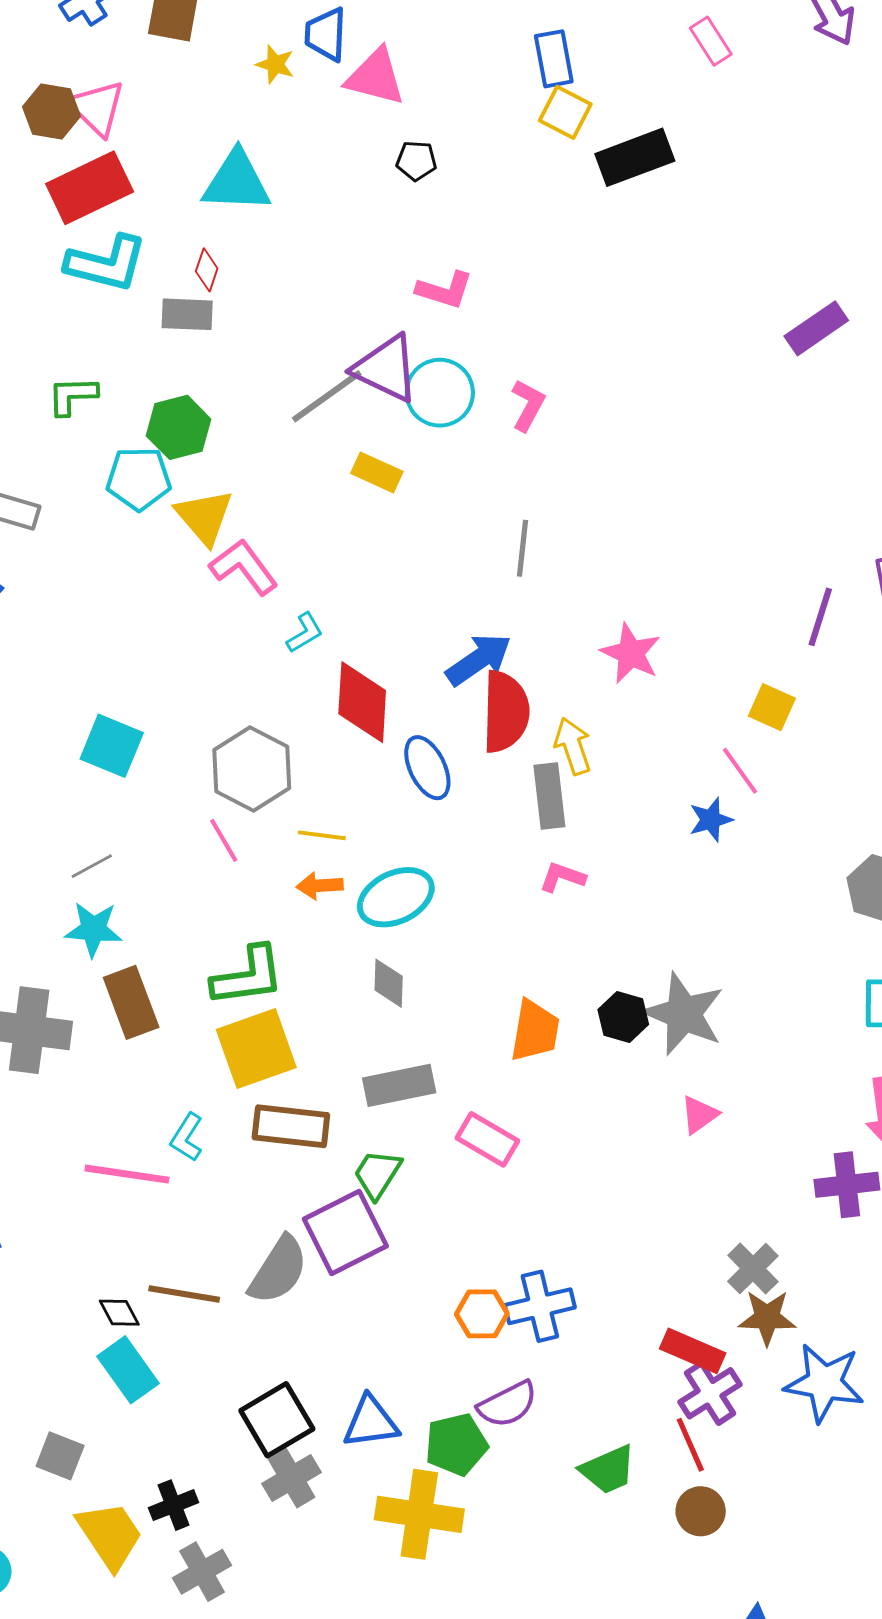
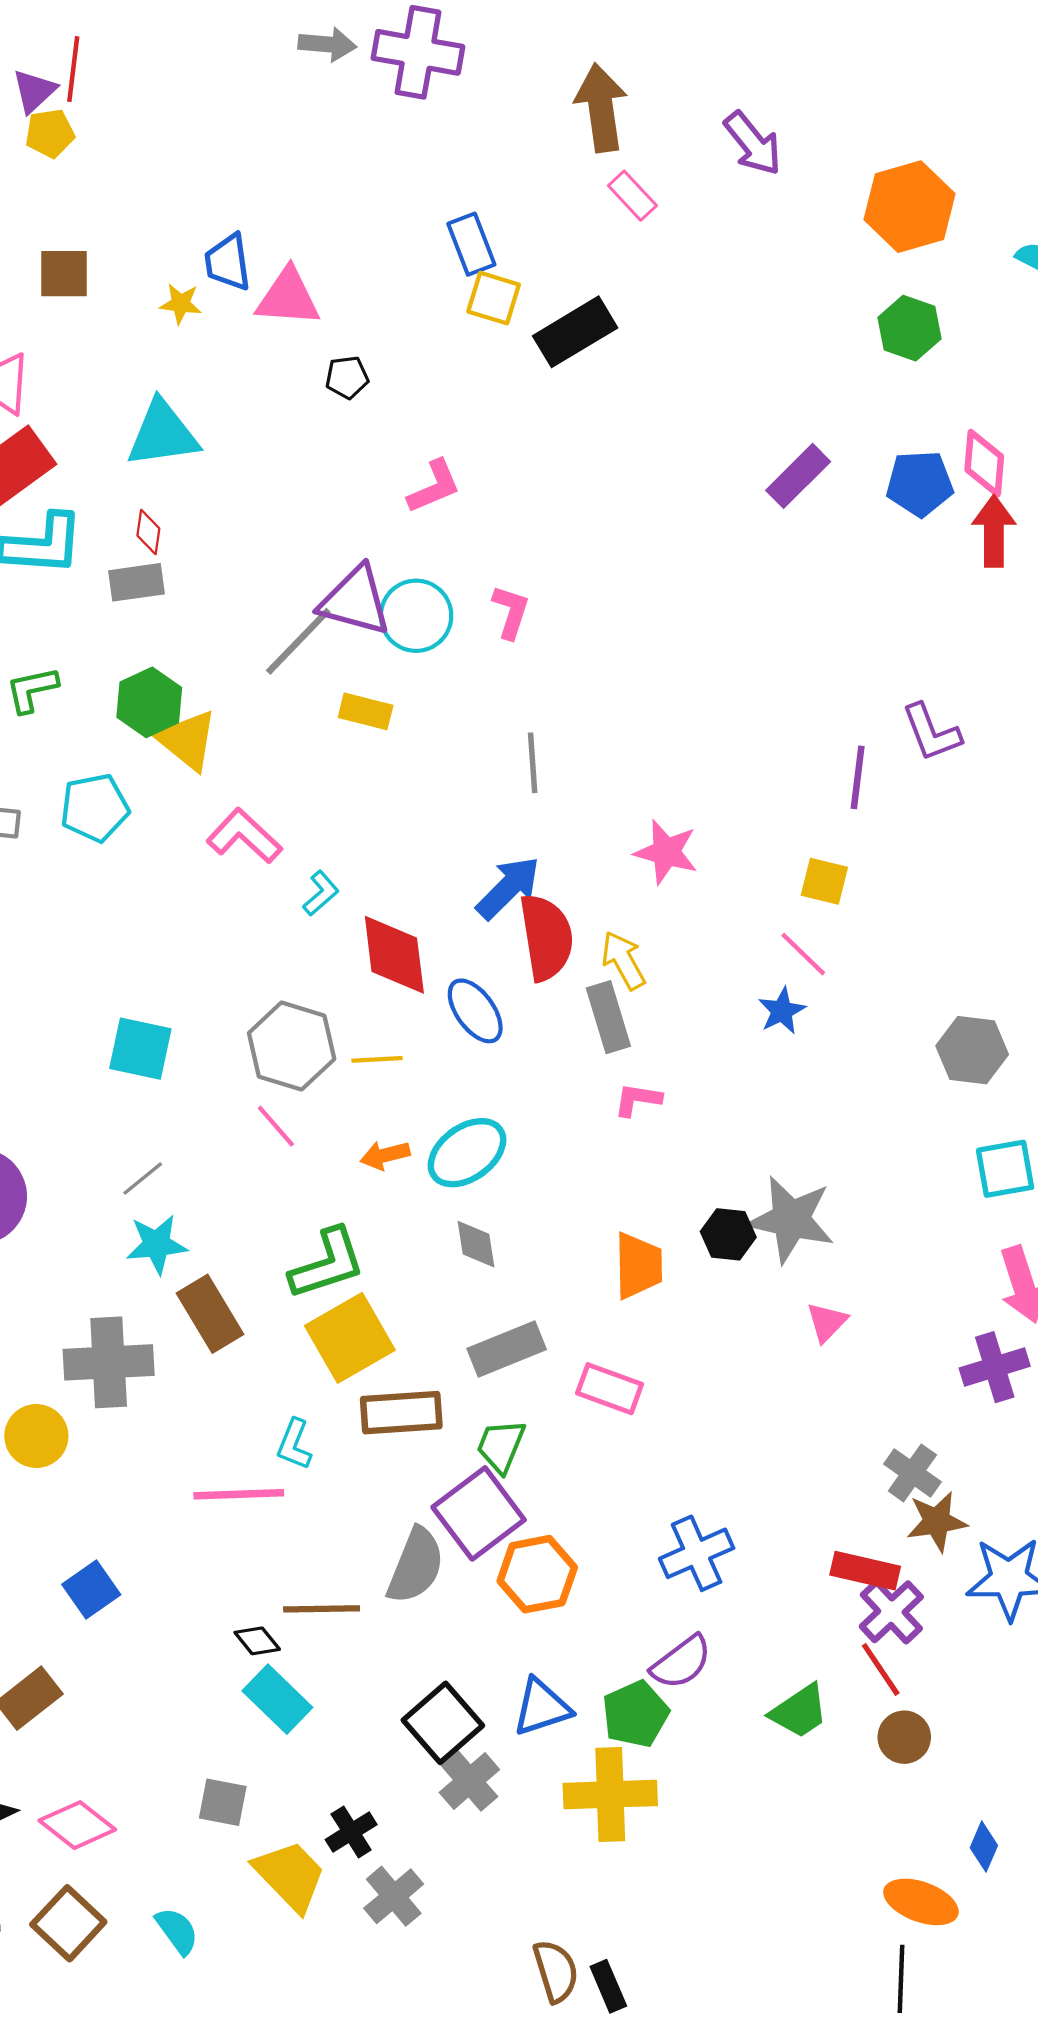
pink L-shape: (445, 290) -> (434, 487), moved, turned -30
cyan pentagon: (139, 479) -> (95, 808), moved
yellow triangle: (204, 517) -> (187, 740), moved
yellow line: (322, 835) -> (377, 1059), moved
orange hexagon: (482, 1314) -> (537, 1574), moved, size x1.4

